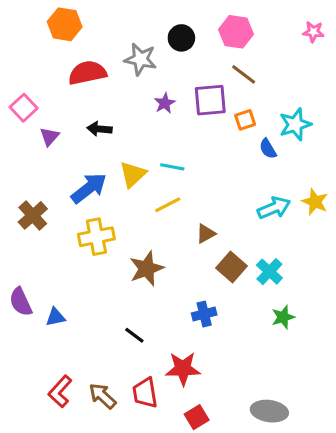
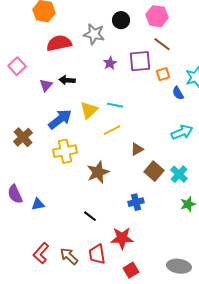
purple triangle: (49, 137) -> (46, 85), moved

